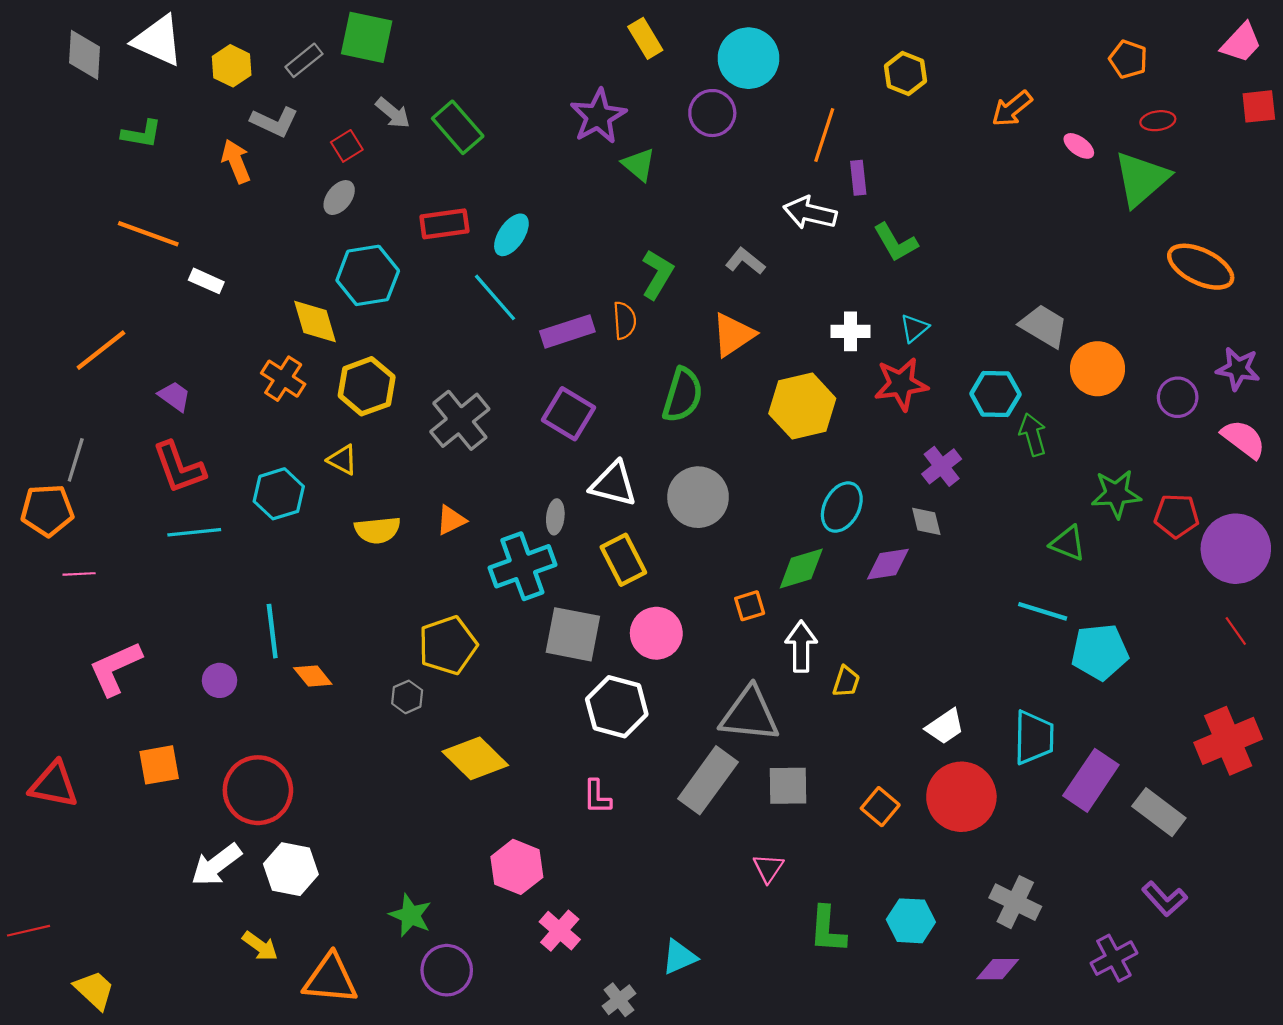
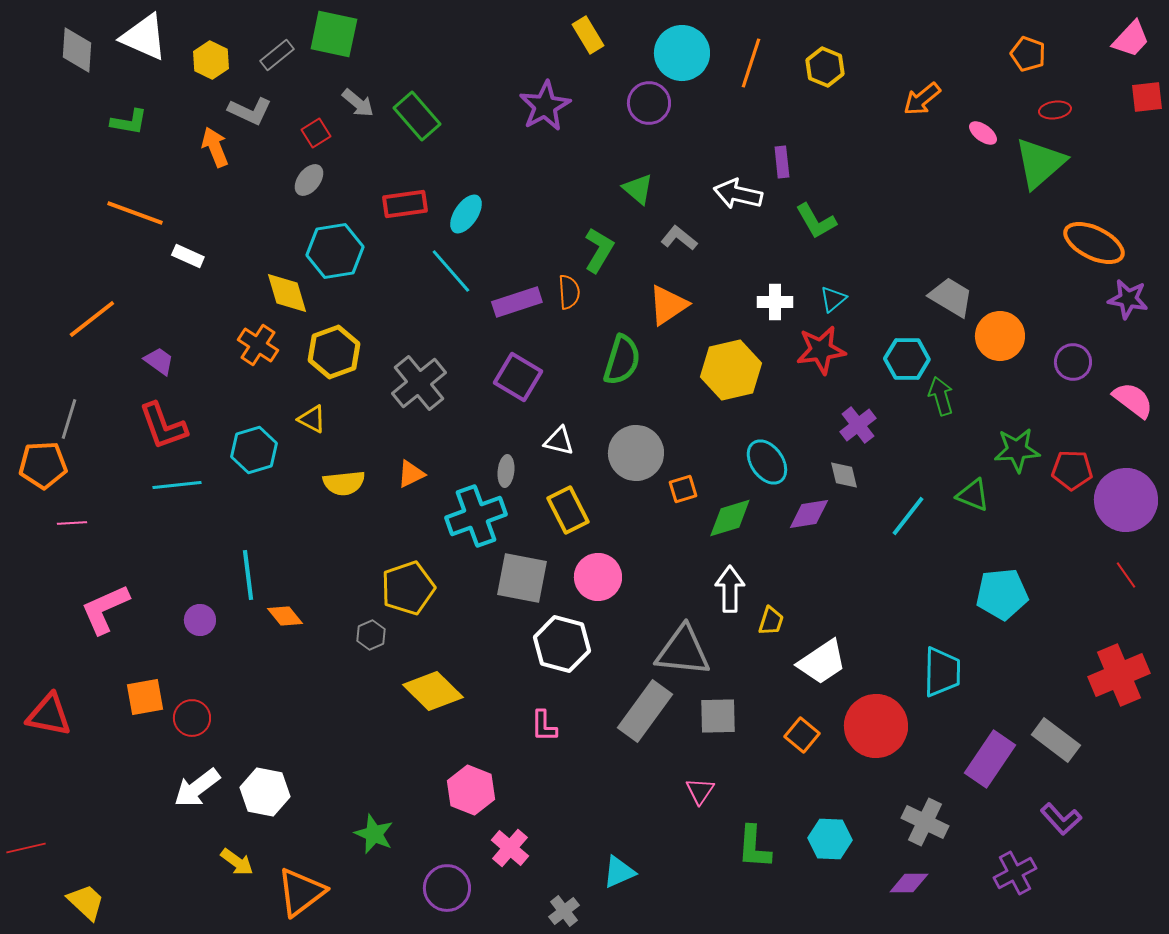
orange line: (824, 135) -> (751, 63), moved
green triangle: (639, 165) -> (638, 189), moved
purple star: (1238, 369) -> (1128, 299), moved
white triangle: (614, 484) -> (559, 441), size x0.7
cyan ellipse: (842, 507) -> (767, 462), turned -63
orange square: (750, 606) -> (683, 489), moved
cyan line: (1043, 611) -> (908, 516), moved, turned -69
white trapezoid: (945, 727) -> (822, 662), moved, size x1.4
purple rectangle: (1091, 780) -> (990, 759), moved
red circle: (258, 790) -> (192, 718), moved, size x0.6
purple circle: (447, 970) -> (447, 888), moved
orange triangle: (330, 979) -> (301, 892), turned -42

